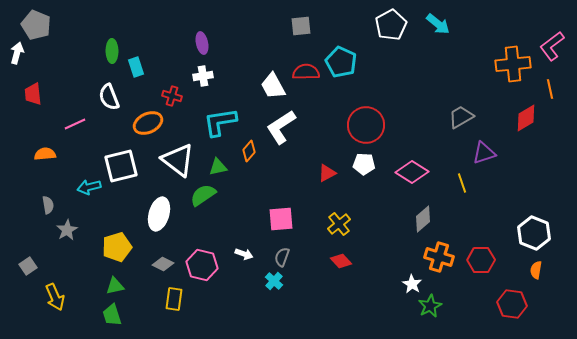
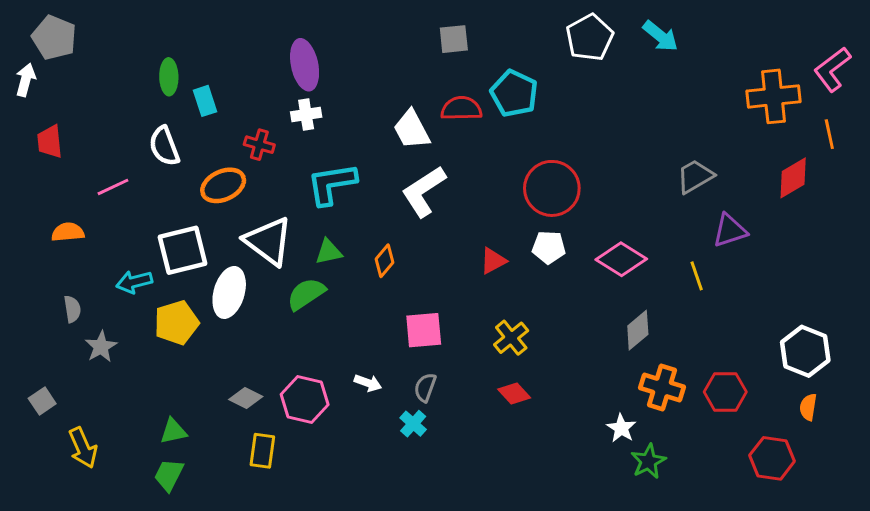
purple ellipse: (202, 43) -> (305, 65), size x1.5
orange diamond: (249, 151) -> (384, 261), moved
white ellipse: (159, 214) -> (229, 292), moved
yellow pentagon: (117, 247) -> (176, 323), moved
green trapezoid: (112, 315) -> (169, 475), turned 45

